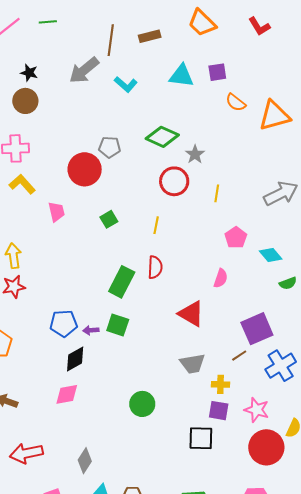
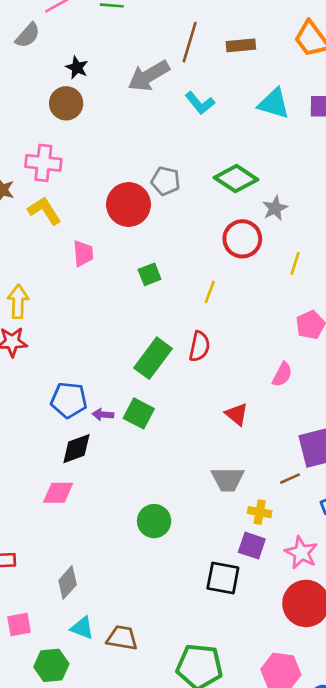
red triangle: (191, 314) -> (237, 414), size x0.7

